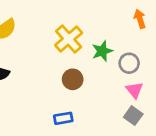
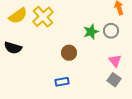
yellow cross: (69, 39) -> (43, 17), moved
gray circle: (129, 63) -> (111, 31), moved

